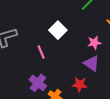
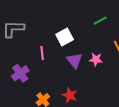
purple triangle: (91, 63) -> (74, 61), moved
purple cross: (38, 83) -> (20, 73), moved

